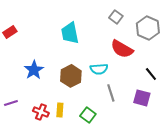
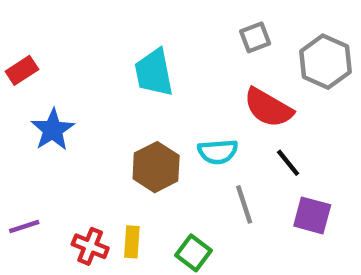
gray square: (116, 17) -> (255, 37), turned 32
blue star: (34, 70) -> (53, 130), moved
black line: (151, 74) -> (288, 163), moved

